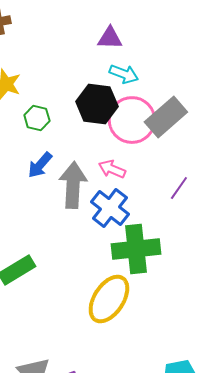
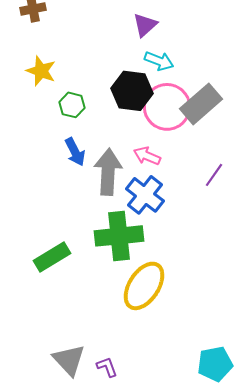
purple triangle: (110, 38) -> (145, 25), turned -44
blue arrow: (40, 165) -> (75, 152), turned -68
green cross: (136, 249) -> (119, 236), moved

